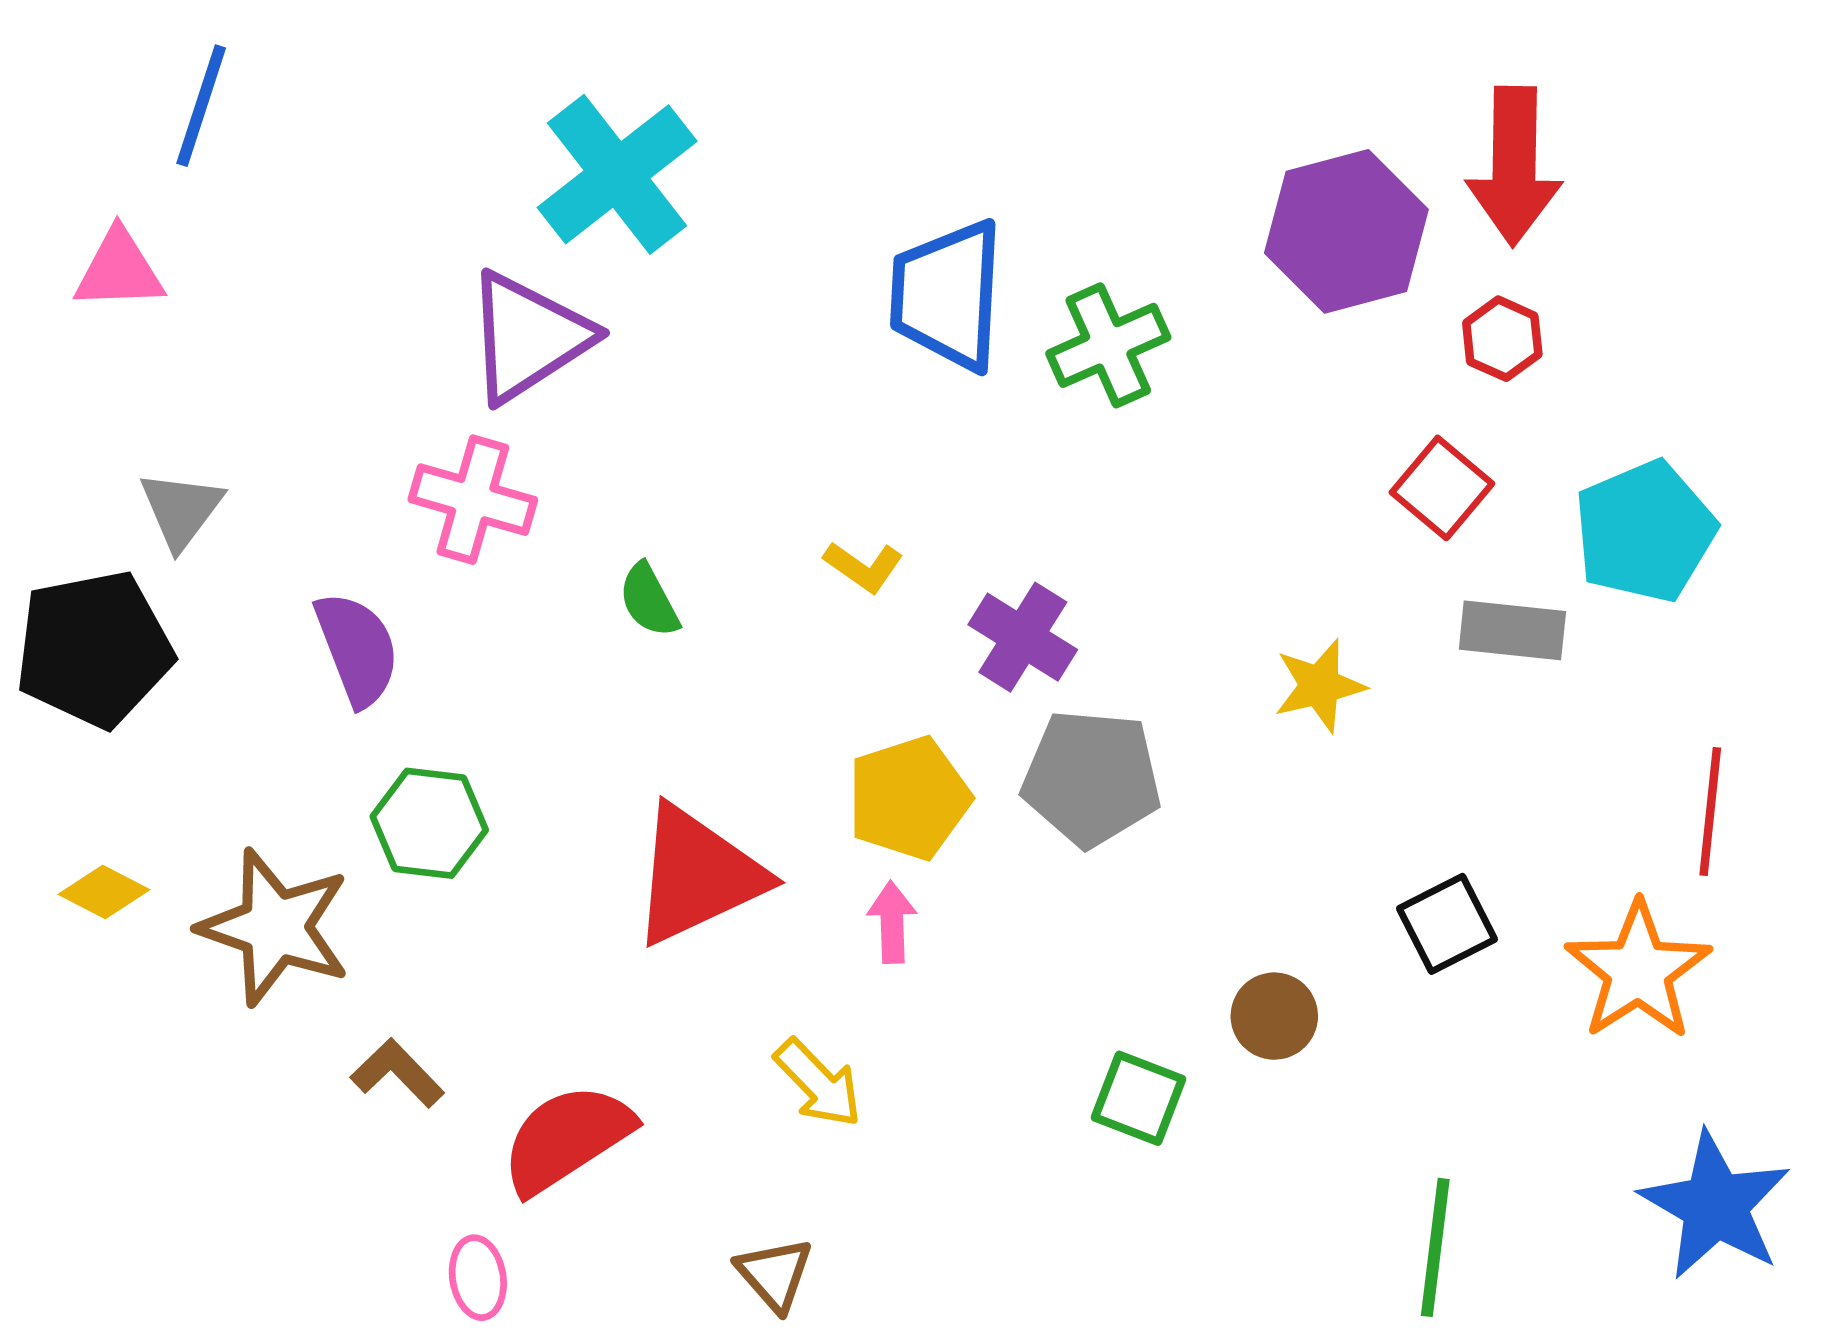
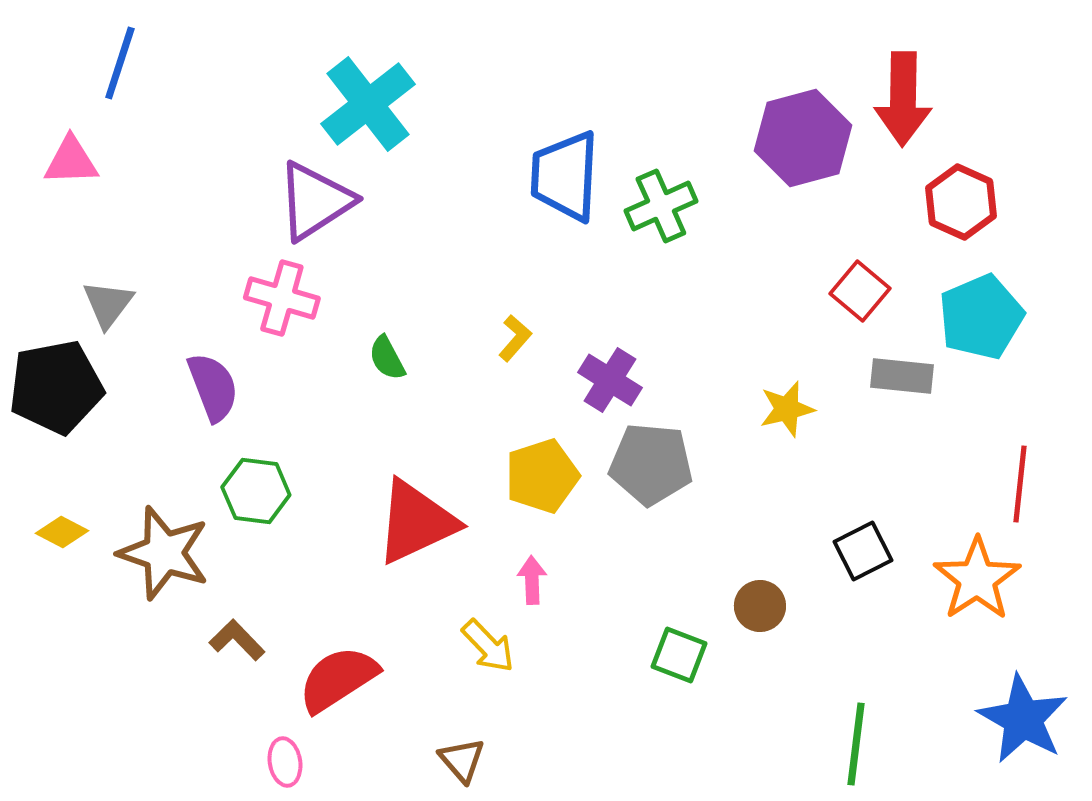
red hexagon: (1502, 339) -> (961, 202), moved, size x1.5
yellow L-shape: (864, 567) -> (515, 338), turned -84
pink arrow: (892, 922) -> (532, 580), moved

